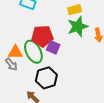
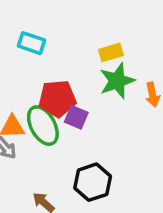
black hexagon: (46, 78) -> (93, 182), moved

